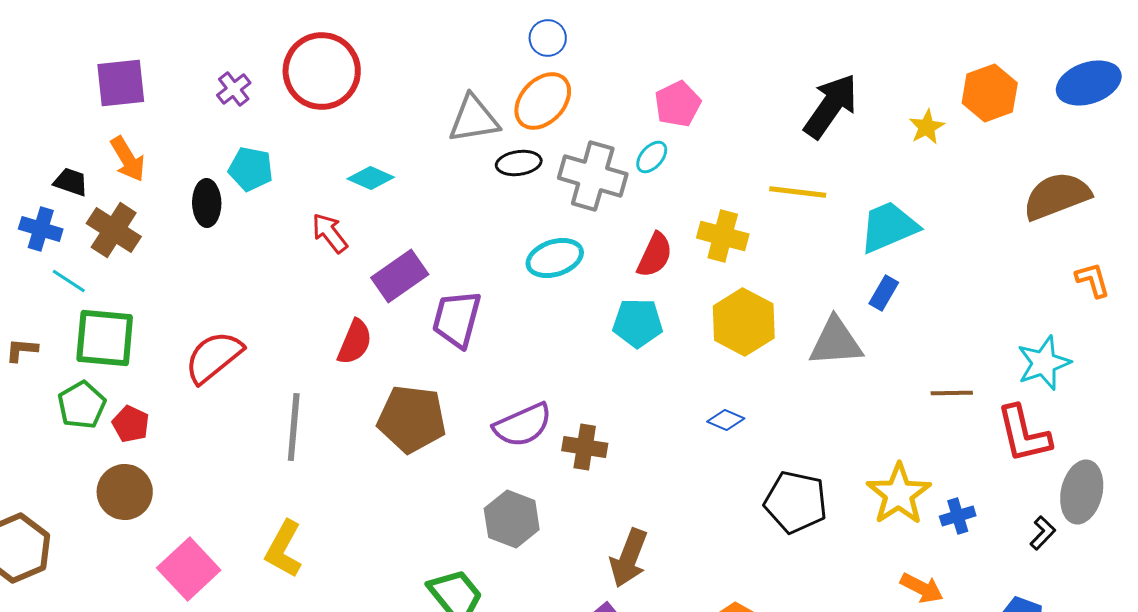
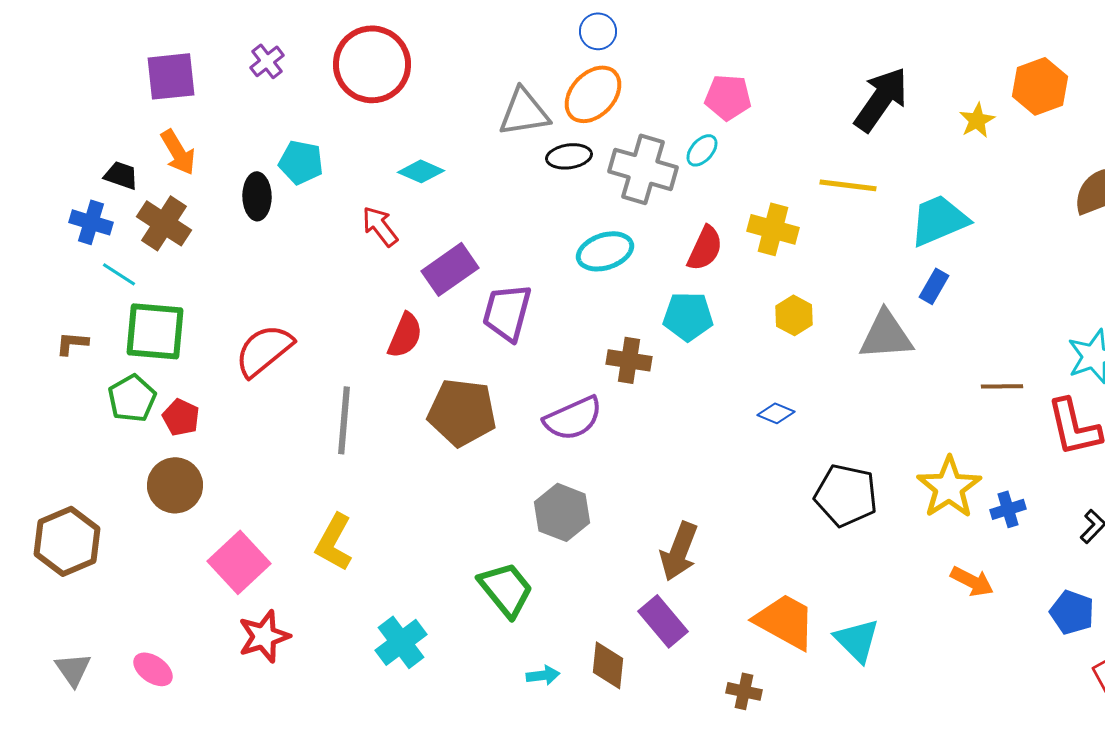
purple cross: (234, 89) -> (267, 61), moved
pink pentagon: (678, 104) -> (728, 97), turned 30
yellow hexagon: (744, 322) -> (794, 315), size x0.6
brown cross: (585, 447) -> (629, 360), moved

